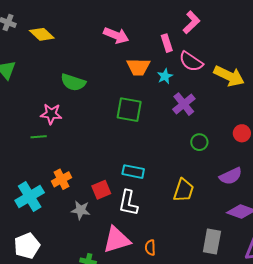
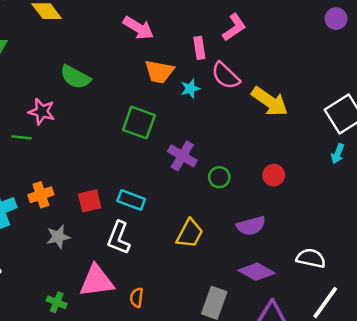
purple cross: (184, 104) -> (182, 156), moved, turned -30
red square: (101, 190) -> (90, 201), moved
gray star: (81, 210) -> (58, 237), turned -30

